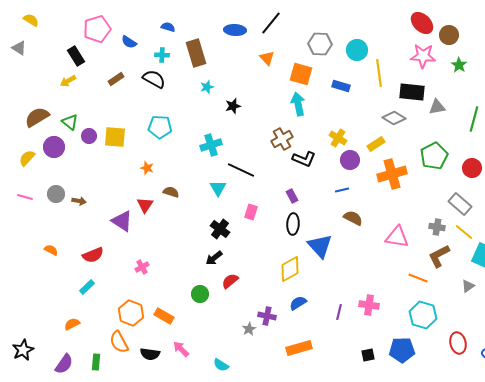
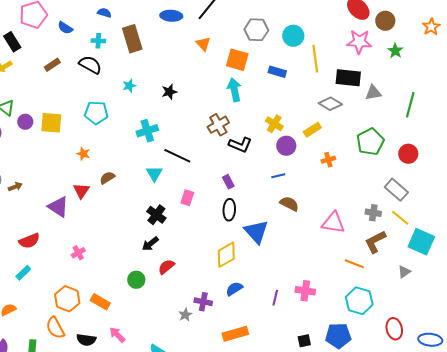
cyan star: (207, 87) -> (129, 86), moved
orange cross: (392, 174) -> (328, 160), size x0.5
brown semicircle: (171, 192) -> (107, 178), turned -49
brown arrow: (79, 201) -> (15, 187), turned -32

